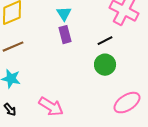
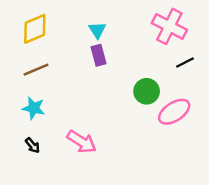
black line: (105, 41) -> (185, 62), moved
pink ellipse: (127, 103) -> (174, 112), moved

